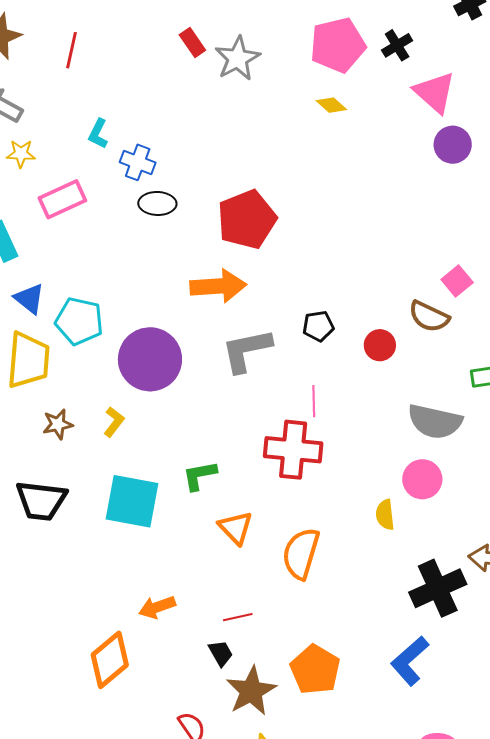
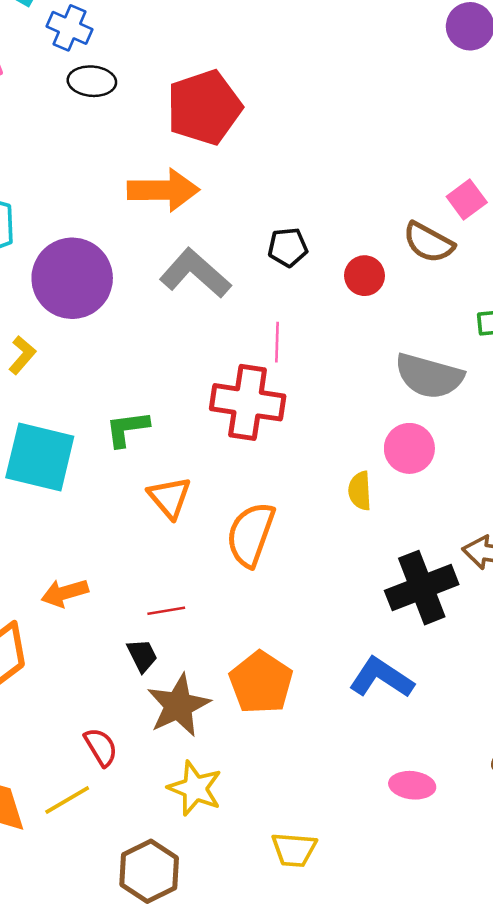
gray L-shape: (247, 350) -> (195, 273), turned 50
blue L-shape: (410, 661) -> (381, 678), turned 72

